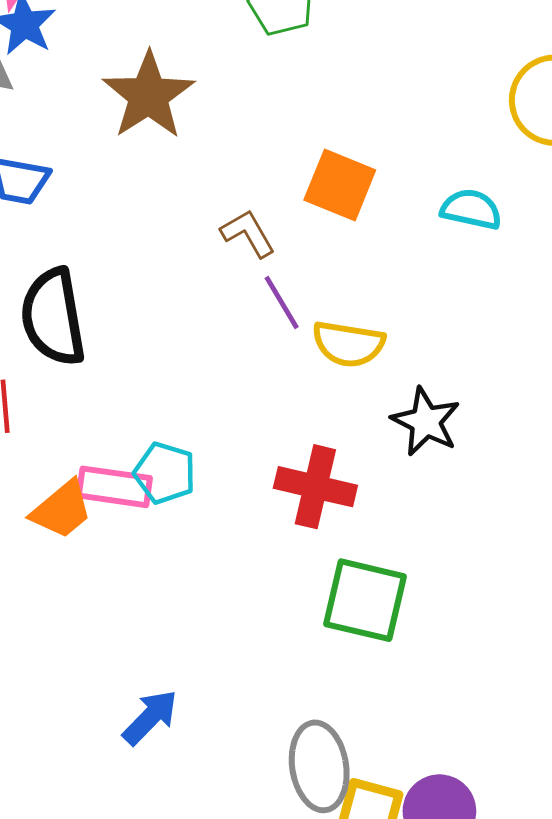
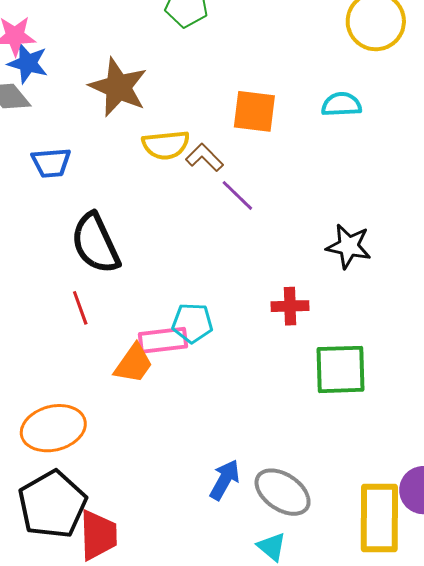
yellow semicircle: (348, 344) -> (166, 145), moved
red cross: (315, 487) -> (290, 306), size x0.7
gray ellipse: (319, 766) -> (283, 492), moved, turned -32

